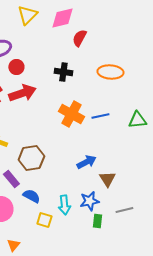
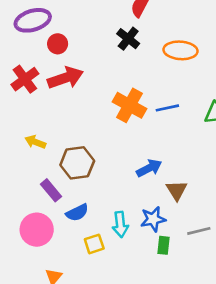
black cross: (63, 72) -> (128, 39), moved, turned 30
blue semicircle: (31, 196) -> (77, 213), turned 126
yellow square: (44, 220) -> (94, 244), turned -35

